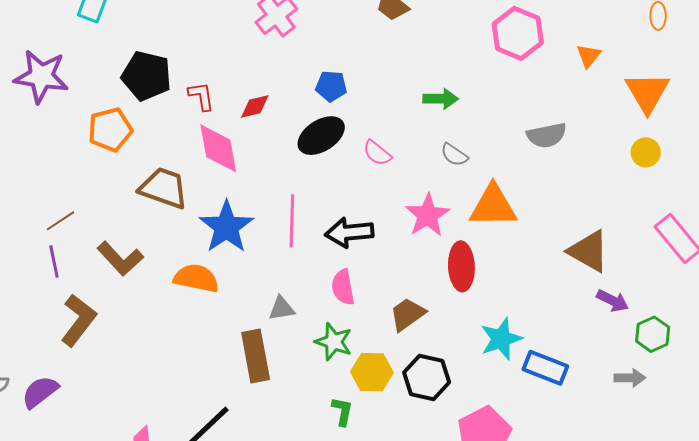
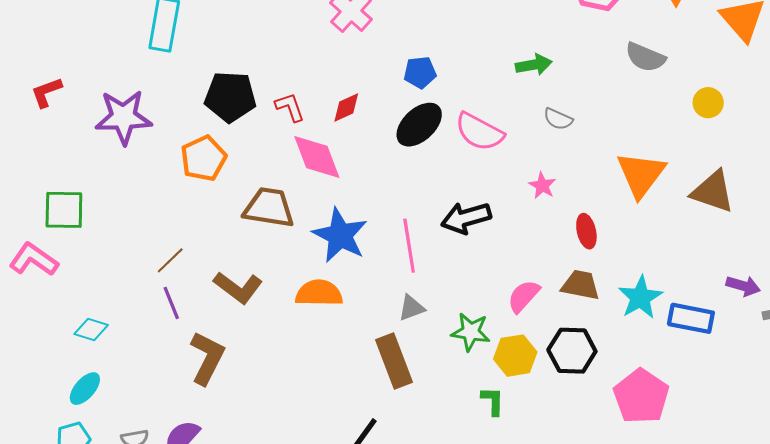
gray semicircle: (547, 135) -> (645, 57), moved, turned 45
yellow circle: (646, 152) -> (708, 103), moved
pink semicircle: (377, 153) -> (479, 132), size x1.6
orange triangle: (493, 206) -> (641, 174), moved, turned -42
pink star: (427, 215) -> (542, 186), size x0.6
pink line: (292, 221) -> (409, 246), moved
red ellipse: (461, 266) -> (586, 231), size x0.7
pink semicircle: (343, 287) -> (524, 296), moved, turned 63
purple arrow: (613, 301) -> (743, 286), moved
brown trapezoid: (407, 314) -> (581, 285), moved, turned 57

